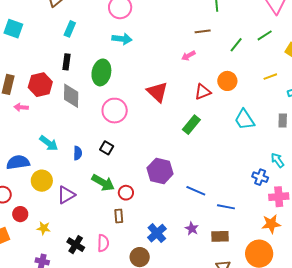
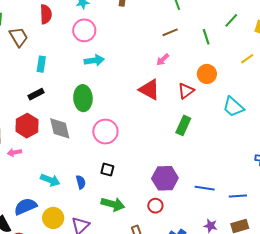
green line: (236, 45) -> (206, 37), turned -42
black rectangle: (67, 62) -> (36, 94), moved, turned 70
red triangle: (157, 92) -> (149, 90), moved
red circle: (126, 193) -> (155, 206), moved

